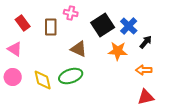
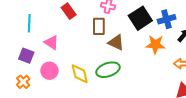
red rectangle: (23, 23) -> (69, 11), moved
blue cross: (129, 26) -> (167, 19), turned 30
brown rectangle: (51, 27) -> (99, 26), moved

